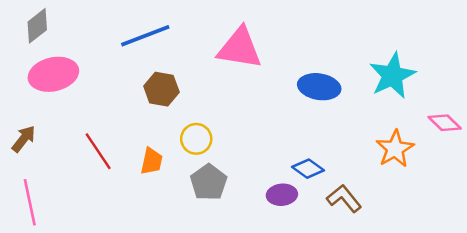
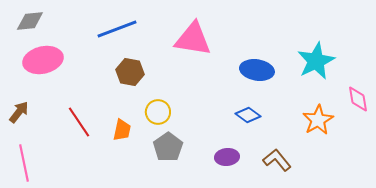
gray diamond: (37, 26) -> (30, 21), turned 32
pink diamond: (445, 123) -> (358, 99), turned 36
blue diamond: (308, 169) -> (248, 115), moved

